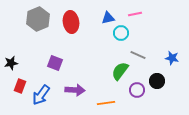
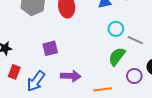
cyan circle: (121, 33) -> (116, 29), moved
purple square: (55, 63) -> (50, 48), turned -35

